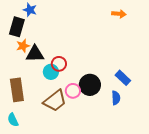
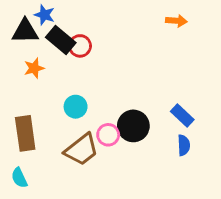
black rectangle: (17, 27) -> (61, 40), moved, turned -66
black triangle: (35, 54) -> (25, 31), moved
red circle: (59, 64) -> (80, 46), moved
blue semicircle: (116, 98) -> (184, 145), moved

